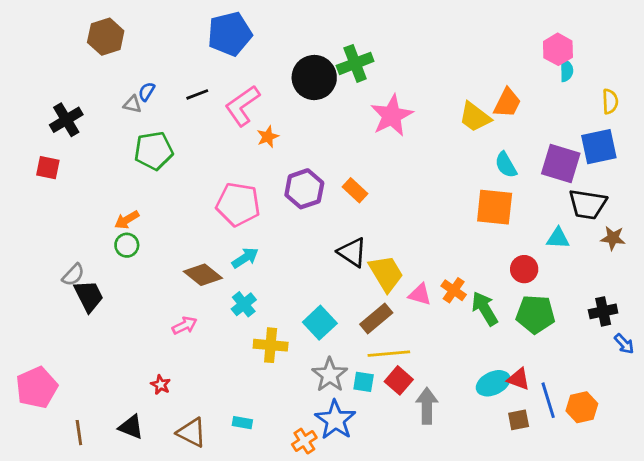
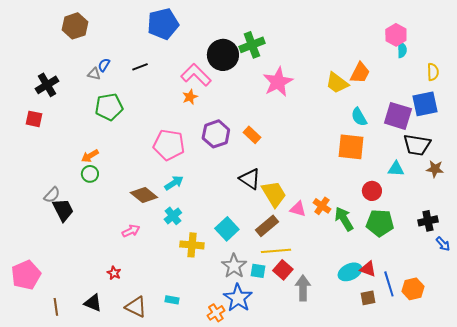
pink L-shape: (242, 106) -> (196, 75), moved, turned 80

